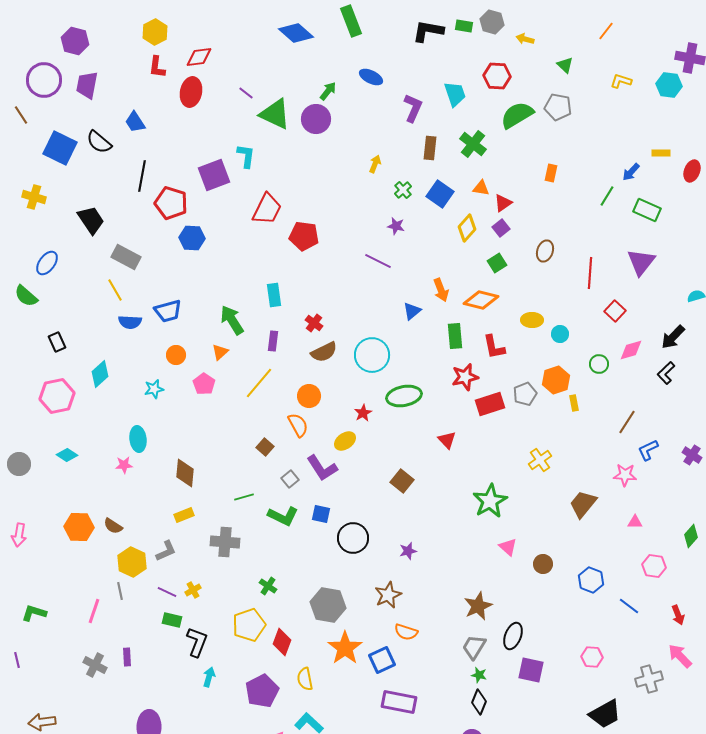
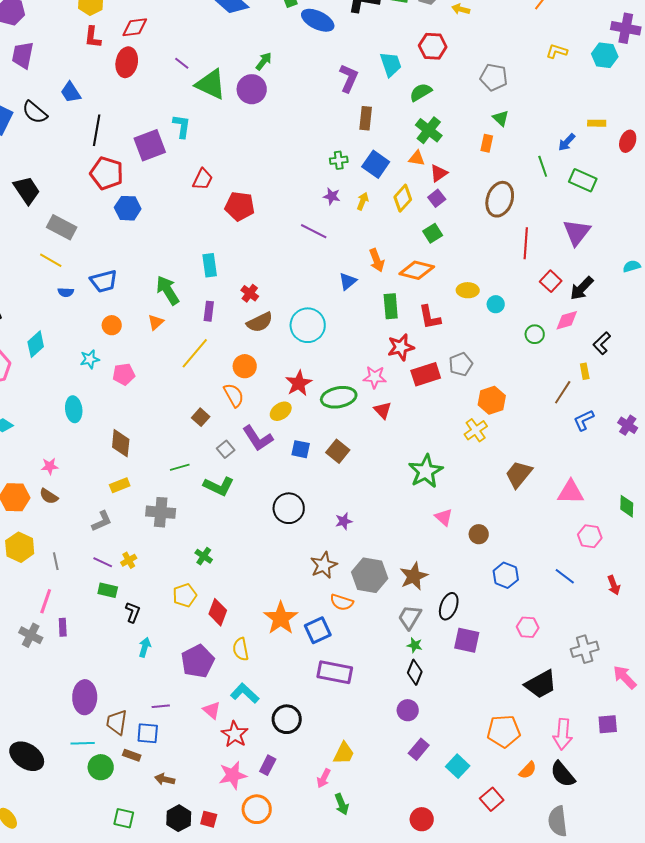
green triangle: (565, 65) -> (501, 118), moved
blue ellipse: (371, 77) -> (318, 20), moved, size x1.4
green semicircle: (517, 115) -> (421, 92), moved, size x0.7
green cross: (473, 144) -> (429, 130), moved
yellow arrow: (375, 164) -> (363, 201), moved
black line: (142, 176) -> (97, 130), moved
green cross: (403, 190) -> (339, 160), turned 36
green line: (607, 196) -> (543, 166), turned -50
red trapezoid: (267, 209) -> (203, 179), size x0.7
brown ellipse: (545, 251) -> (500, 199), moved, size x1.6
yellow line: (115, 290) -> (51, 260), turned -30
blue semicircle: (130, 322) -> (66, 292), size x0.7
black arrow: (673, 337) -> (582, 288), moved
orange hexagon: (556, 380) -> (492, 400), moved
pink pentagon: (204, 384) -> (124, 374), moved, turned 30
green ellipse: (404, 396) -> (339, 397), moved
yellow rectangle: (574, 403) -> (585, 371), moved
red star: (363, 413) -> (299, 383), size x1.5
pink star: (124, 465) -> (50, 466), moved
pink star: (625, 475) -> (375, 377), moved
blue square: (321, 514) -> (301, 449), moved
pink triangle: (635, 522) -> (571, 492), size x1.8
green diamond: (691, 536) -> (627, 506), turned -40
yellow hexagon: (132, 562) -> (20, 547), moved
blue hexagon: (591, 580) -> (506, 575), moved
gray hexagon: (328, 605) -> (370, 575), moved
pink line: (94, 611) -> (46, 601), moved
yellow pentagon: (249, 625) -> (185, 595), size x0.7
black L-shape: (197, 642) -> (133, 612), size x0.7
pink arrow: (680, 656) -> (625, 677), moved

